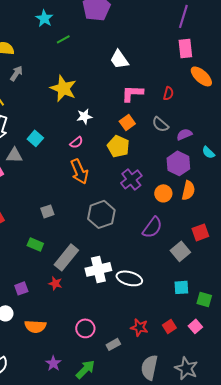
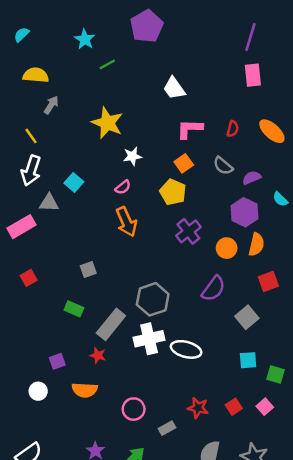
orange ellipse: (201, 76) -> (272, 131), moved
gray hexagon: (101, 214) -> (153, 299), moved
red square: (200, 232) -> (268, 281), moved
orange semicircle: (35, 326) -> (85, 390), moved

